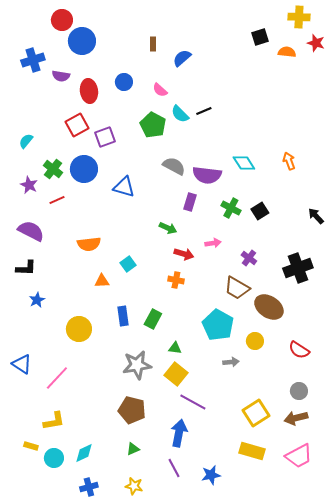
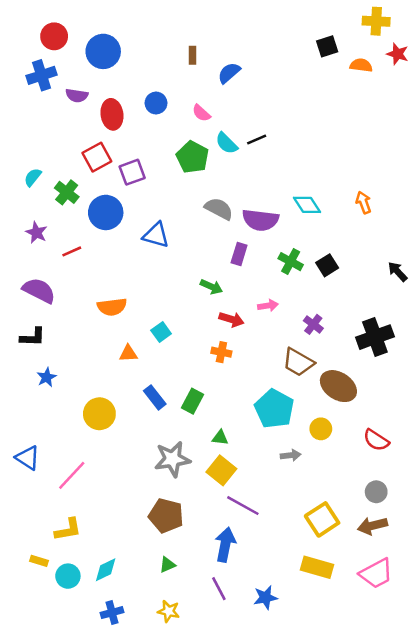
red circle: (62, 20) -> (54, 36), moved
green cross: (53, 169) -> (67, 192), moved
blue rectangle: (123, 316) -> (155, 397), turned -30

